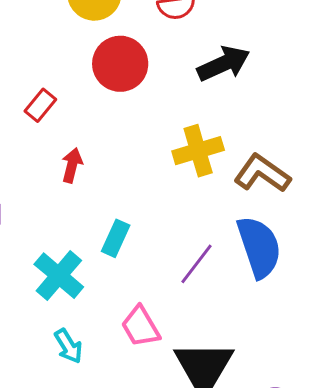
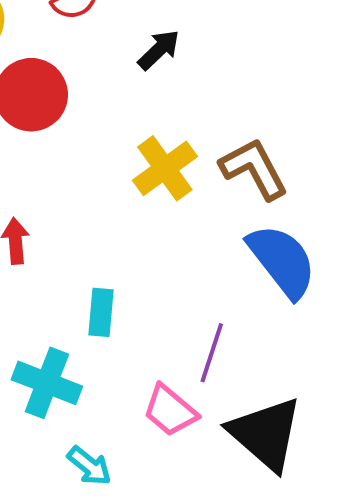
black arrow: (224, 64) -> (159, 50), size x0.7
brown L-shape: (262, 173) -> (254, 169), turned 46
purple line: (197, 264) -> (212, 353), moved

